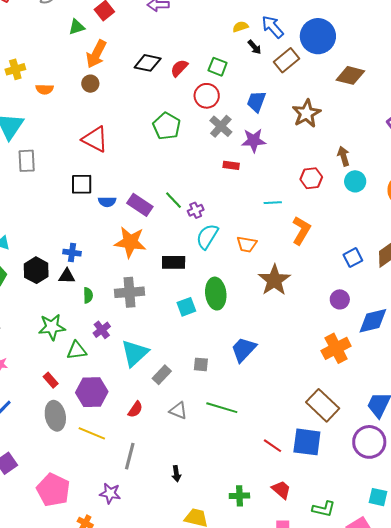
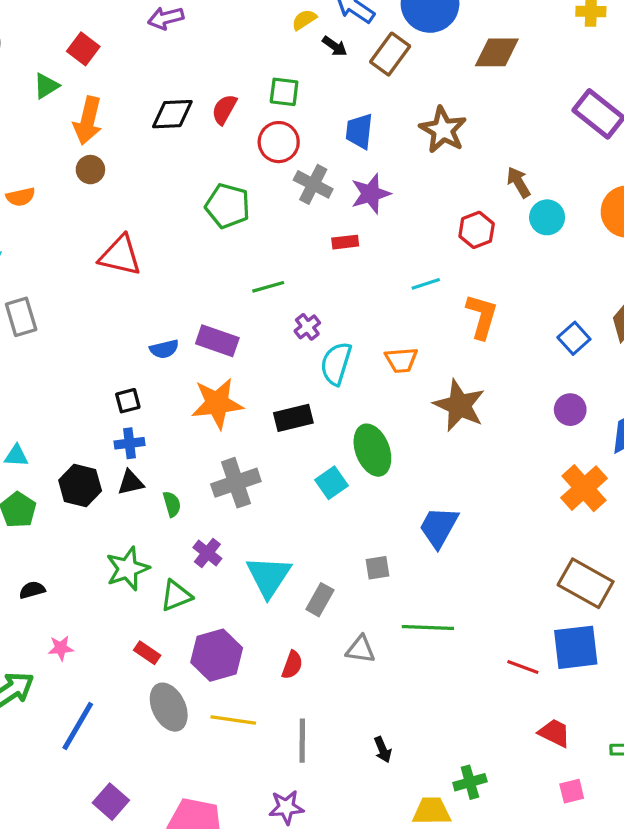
black square: (82, 184) -> (128, 401), moved, size x0.7
green line: (174, 200) -> (268, 287), moved, turned -48
green cross: (239, 496) -> (470, 782), moved

